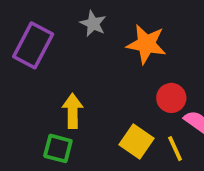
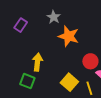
orange star: (146, 44) -> (69, 36), moved
purple rectangle: (33, 45) -> (21, 25), size x0.6

